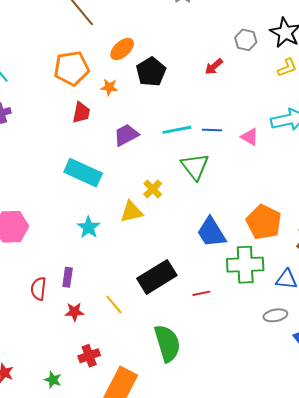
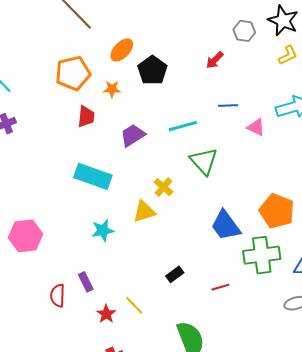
blue line: (212, 130) -> (228, 106), moved
cyan star: (89, 227) -> (103, 230), turned 30
purple rectangle: (68, 277) -> (86, 282), turned -30
black rectangle: (157, 277) -> (175, 274), size x0.5
red star: (74, 312) -> (106, 314), moved, turned -30

